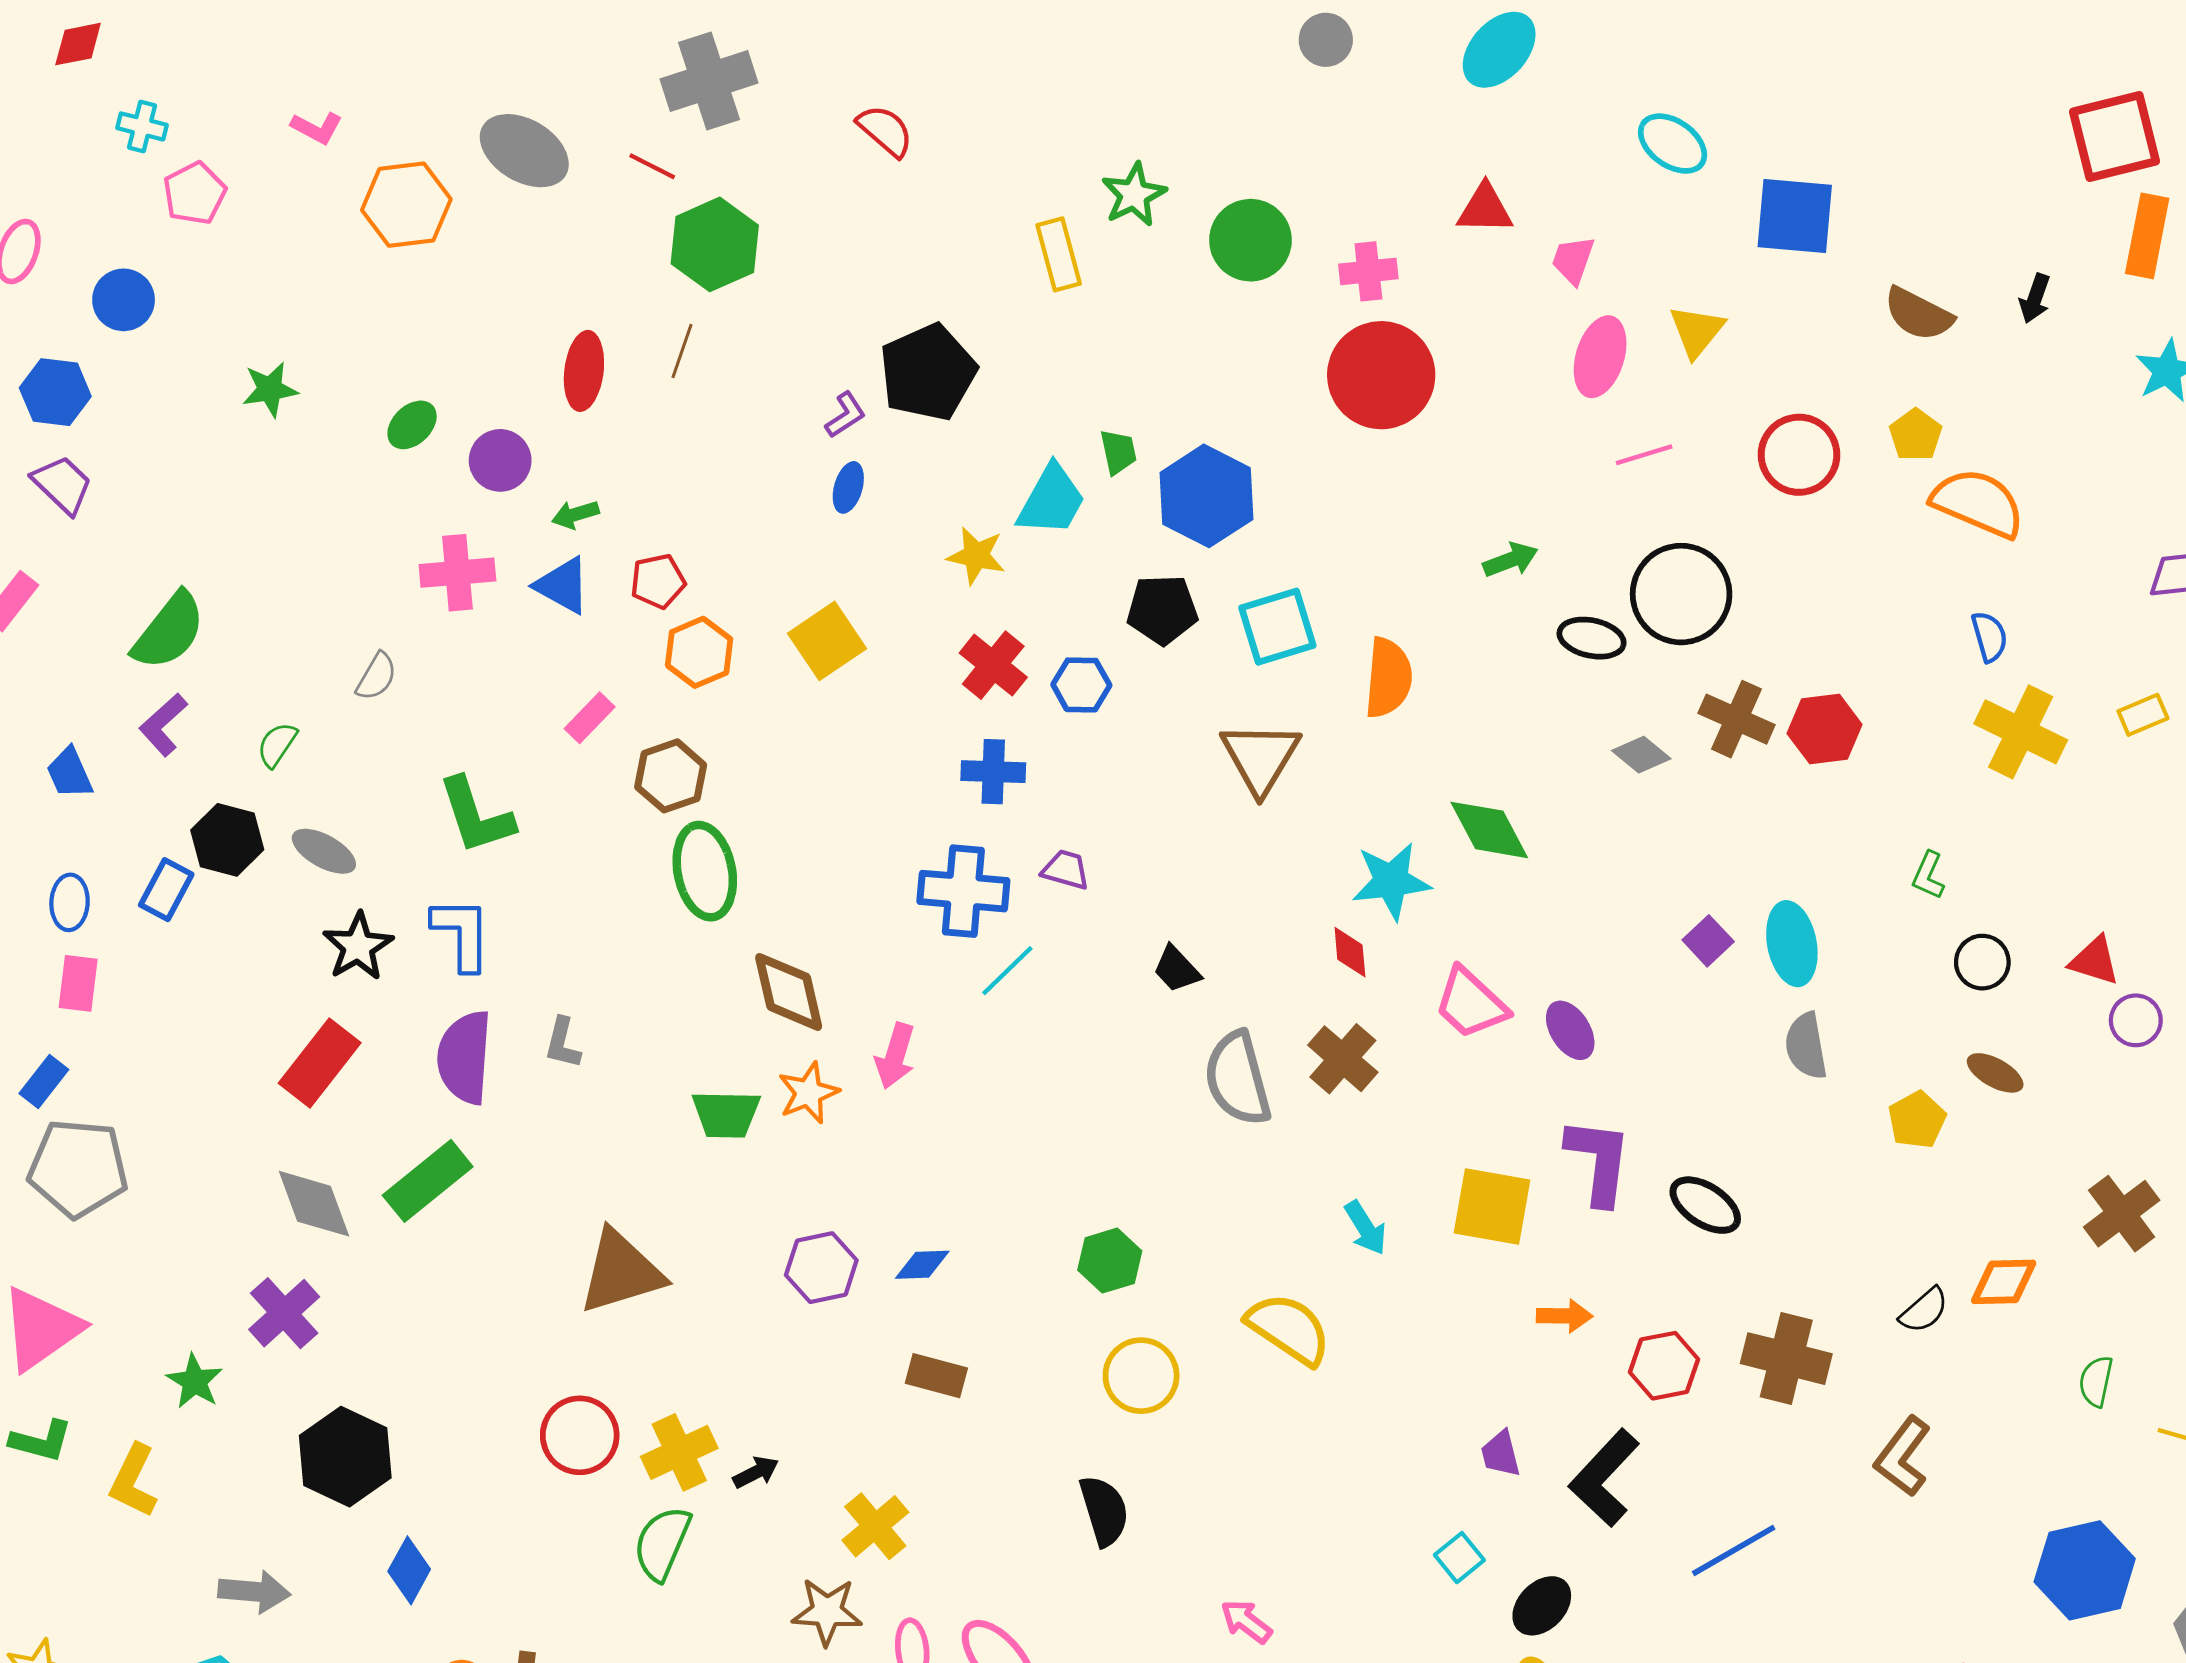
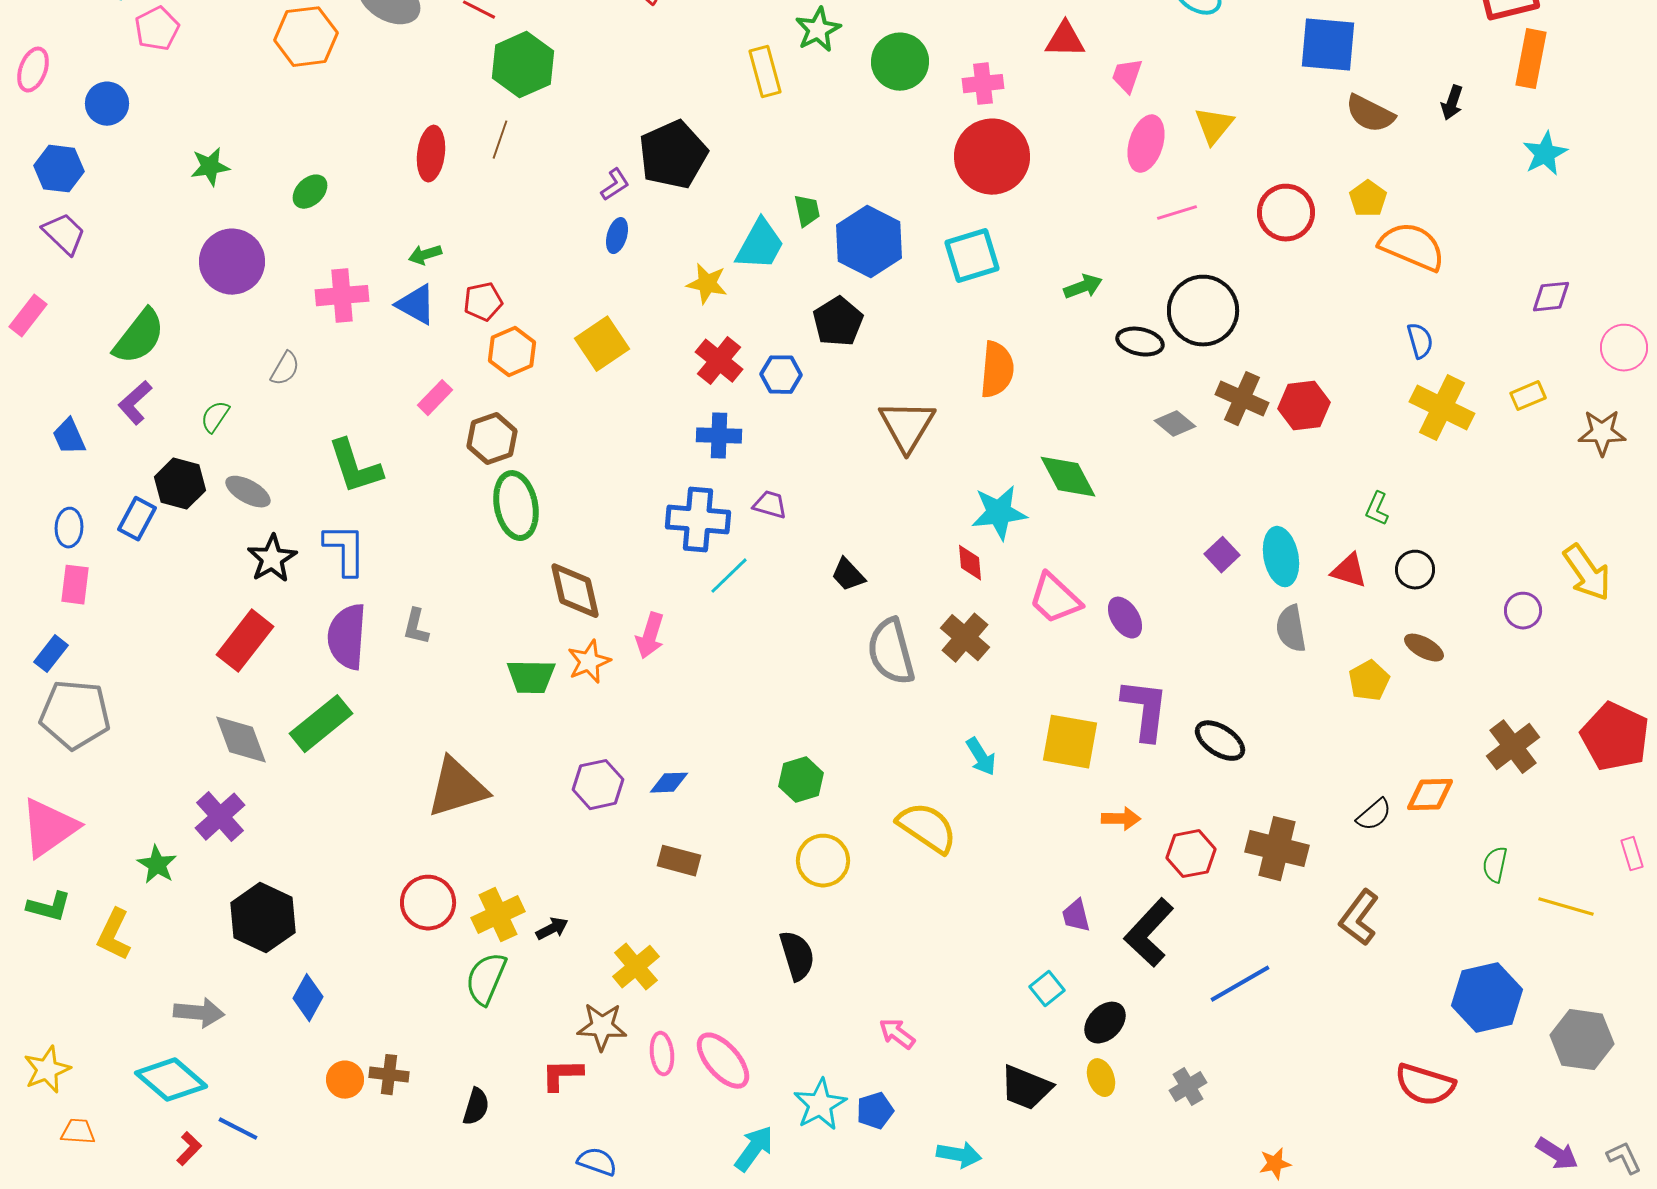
blue square: (1795, 216) -> (1328, 45), moved
purple circle: (500, 460) -> (232, 262), moved, size x1.5
black pentagon: (1162, 610) -> (838, 322), turned -30
cyan square: (1277, 627) -> (972, 256), moved
red triangle: (2095, 961) -> (1349, 571), moved

